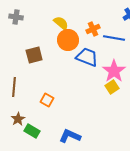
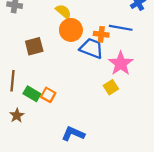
orange cross: (93, 29) -> (101, 34), moved, turned 32
yellow square: (112, 87) -> (111, 87), moved
green rectangle: (32, 131) -> (32, 94), moved

